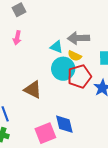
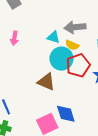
pink arrow: (17, 38) -> (14, 38), moved
brown triangle: (33, 90) -> (46, 82), moved

